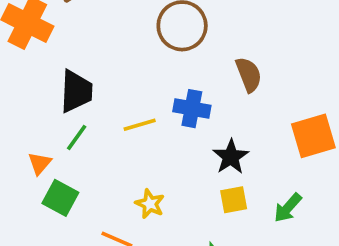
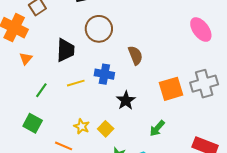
black trapezoid: (76, 91) -> (65, 50), moved
orange triangle: (40, 163) -> (26, 59), moved
yellow square: (234, 200) -> (106, 129), moved, turned -35

